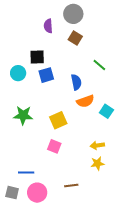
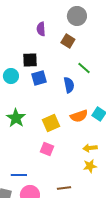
gray circle: (73, 14) -> (77, 16), moved
green line: (99, 65) -> (84, 68), moved
orange semicircle: (85, 101) -> (79, 116), moved
green star: (23, 115) -> (16, 118), turned 30

